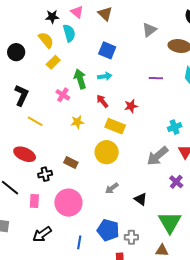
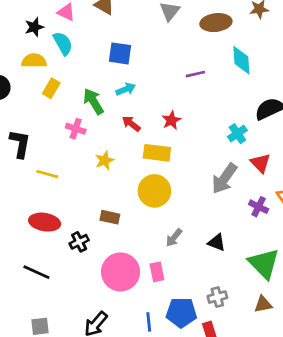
yellow semicircle: (46, 40) -> (34, 61), turned -36
pink rectangle: (34, 201) -> (157, 272), moved
blue pentagon: (108, 230) -> (181, 312), moved

